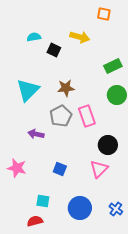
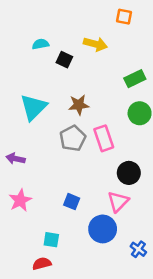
purple arrow: (36, 134) -> (16, 159), moved
pink star: (17, 168) -> (20, 200), turned 30
blue circle: (80, 208) -> (103, 229), moved

